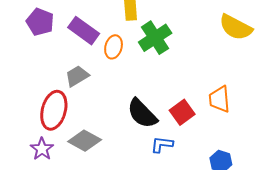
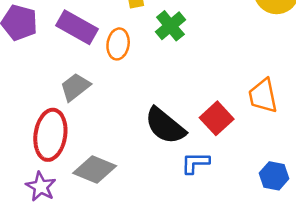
green cross: (155, 38) -> (170, 26), size x0.7

